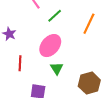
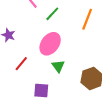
red line: (20, 63) -> (21, 64), turned 42

